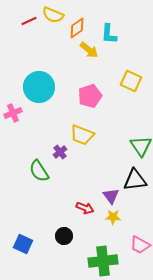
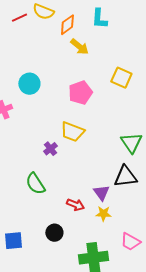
cyan L-shape: (109, 34) -> (99, 19), moved
cyan circle: (39, 87) -> (29, 84), size x0.7
green semicircle: (39, 171) -> (35, 184), moved
blue square: (23, 244) -> (13, 241), turned -30

